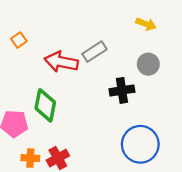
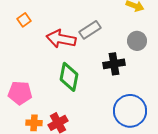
green diamond: (45, 105) -> (69, 77), moved

